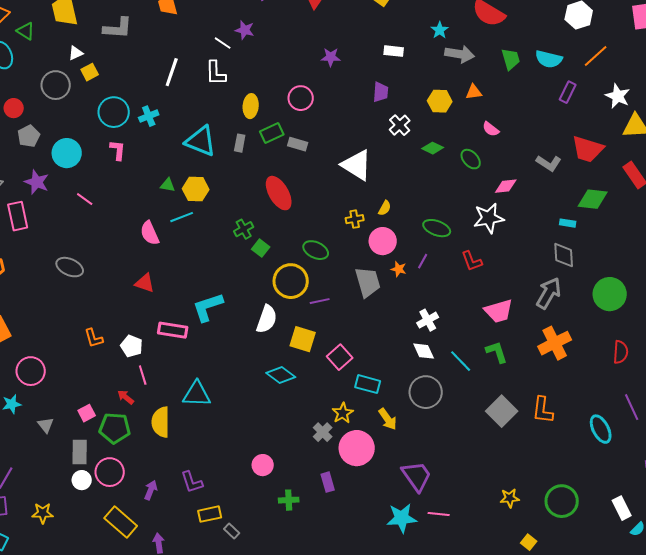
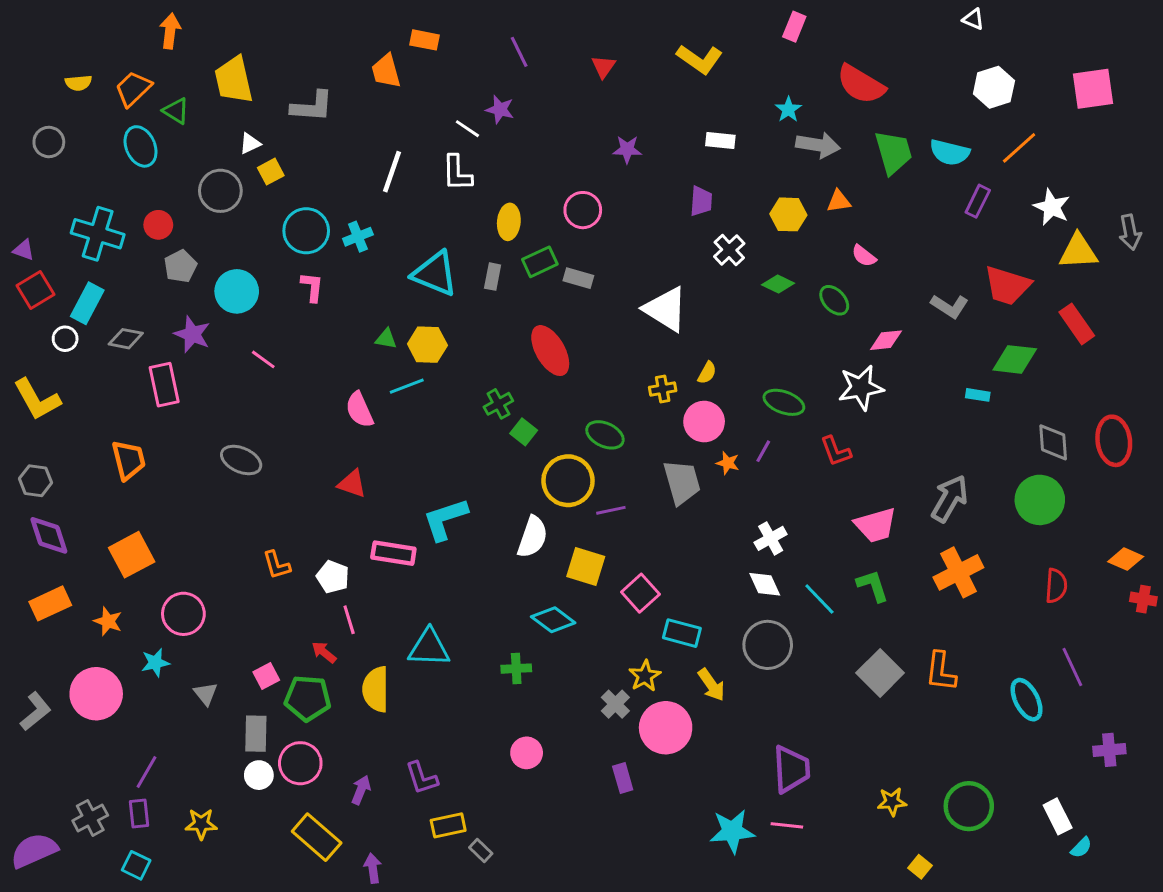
green trapezoid: (511, 59) -> (893, 152), size x1.4
gray diamond: (564, 255) -> (1053, 442), moved
purple trapezoid: (417, 476) -> (791, 769), moved, turned 32
green cross: (289, 500) -> (516, 669), moved

